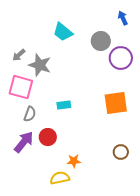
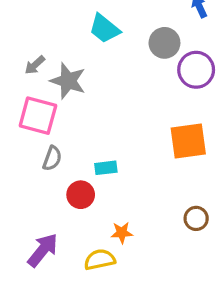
cyan rectangle: (64, 105) -> (106, 168), moved
purple arrow: (24, 142) -> (43, 250), moved

